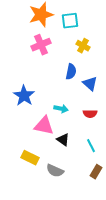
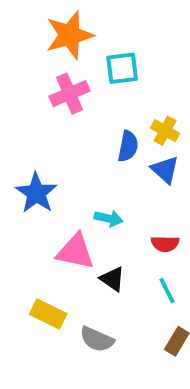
cyan square: (70, 21) -> (122, 68), moved
yellow cross: (83, 46) -> (165, 131), moved
red semicircle: (90, 114) -> (165, 244), moved

